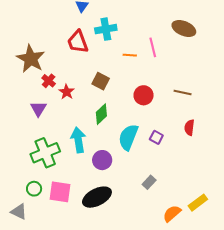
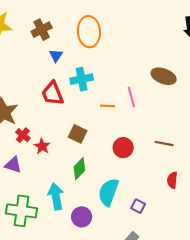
purple triangle: (38, 109) -> (13, 165), turned -42
purple square: (156, 137) -> (138, 206), moved
green cross: (45, 153) -> (21, 211), turned 32

